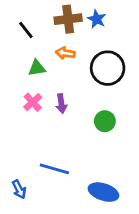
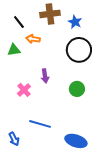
blue star: (97, 19) -> (75, 22), moved
orange arrow: (65, 53) -> (33, 39), moved
green triangle: (37, 68) -> (14, 50), moved
pink cross: (33, 102) -> (24, 90), moved

